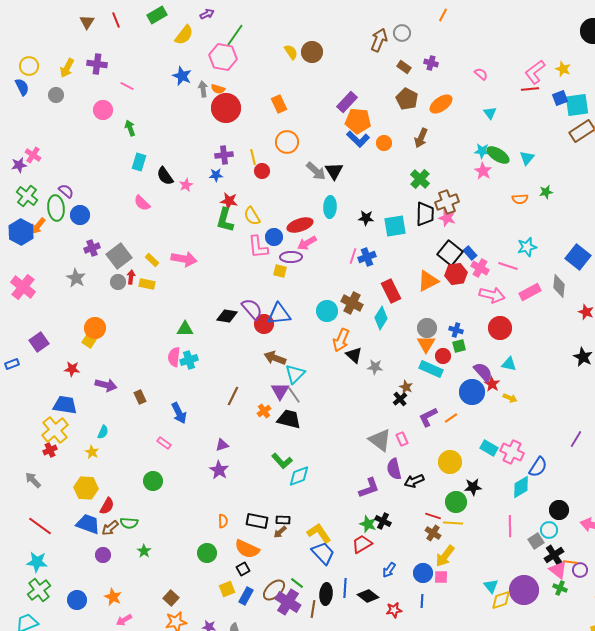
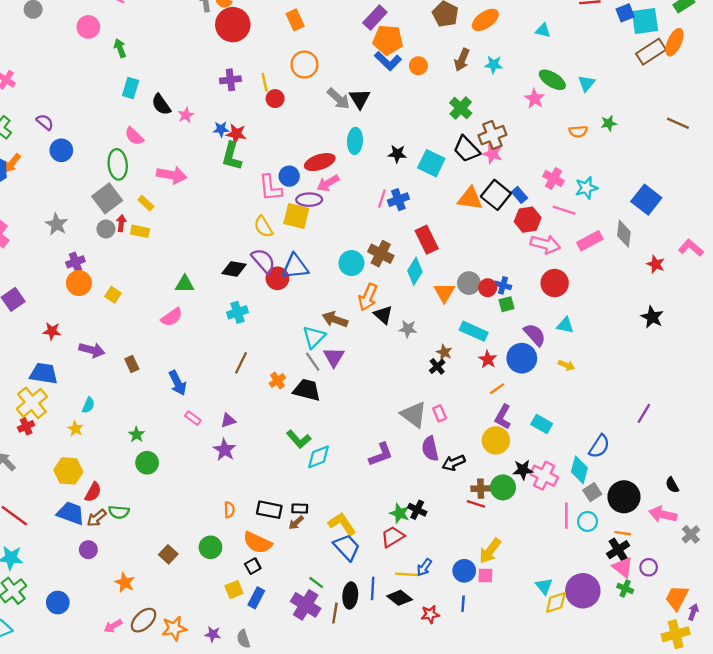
cyan triangle: (490, 113) -> (543, 30), turned -40
cyan star: (482, 151) -> (494, 65), moved
blue star: (216, 175) -> (221, 129), moved
green ellipse: (56, 208) -> (118, 164), moved
black trapezoid: (425, 214) -> (467, 149), turned 135
yellow semicircle: (252, 216) -> (263, 227), moved
cyan square: (395, 226) -> (431, 163), turned 35
purple cross: (92, 248) -> (75, 262), moved
pink arrow: (184, 259) -> (172, 175), moved
pink cross: (480, 268) -> (553, 178), moved
yellow square: (280, 271) -> (296, 216), size x1.6
red hexagon: (456, 274) -> (528, 220), moved
orange triangle: (428, 281) -> (470, 198), moved, turned 35
yellow square: (89, 341) -> (113, 295), moved
orange triangle: (426, 344) -> (444, 292), moved
red circle: (443, 356) -> (488, 288), moved
pink semicircle: (174, 357) -> (172, 317), turned -132
brown arrow: (275, 358) -> (335, 319), moved
cyan cross: (189, 360) -> (238, 312), moved
red star: (492, 384) -> (488, 359), moved
purple triangle: (280, 391) -> (334, 357), moved
purple L-shape: (428, 417) -> (503, 417), moved, turned -35
pink rectangle: (164, 443) -> (193, 418), moved
pink cross: (512, 452) -> (544, 476), moved
cyan diamond: (521, 487) -> (579, 470), turned -45
purple L-shape: (369, 488) -> (381, 455), moved
black circle: (559, 510) -> (624, 497), size x1.4
yellow line: (453, 523) -> (407, 574), moved
cyan circle: (549, 530) -> (588, 521), moved
brown cross: (433, 533) -> (481, 489), moved, turned -35
gray square: (536, 541) -> (592, 492), moved
green star: (144, 551) -> (136, 435), moved
orange line: (570, 562) -> (623, 533), moved
brown ellipse: (274, 590) -> (144, 620), moved
orange star: (113, 597) -> (125, 583), moved
brown square: (171, 598) -> (168, 554), moved

